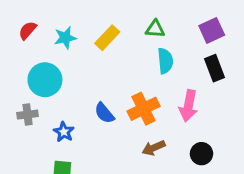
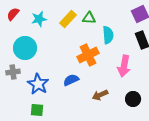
green triangle: (155, 29) -> (89, 18), moved
orange cross: (144, 109) -> (88, 55), moved
blue semicircle: (104, 113) -> (71, 80), moved, turned 105
blue star: (64, 132) -> (38, 84), size x1.5

